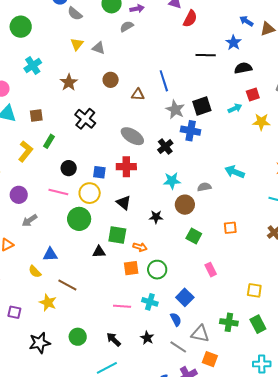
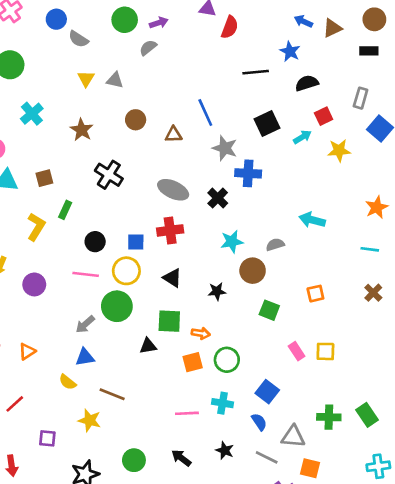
black square: (202, 106) -> (267, 124), moved
gray arrow: (29, 220) -> (85, 324), moved
yellow square: (254, 290) -> (325, 351), moved

